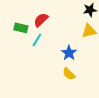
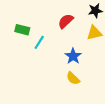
red semicircle: (41, 20) -> (66, 21), moved

